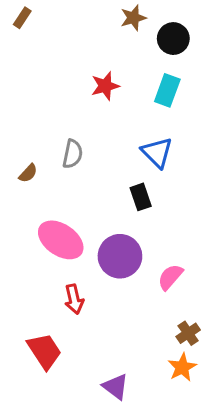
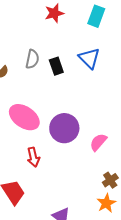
black rectangle: (141, 197) -> (56, 66), moved

